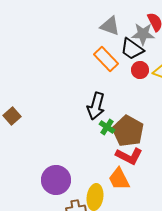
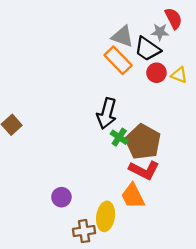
gray triangle: (110, 26) -> (123, 36), moved
gray star: (143, 34) -> (160, 32), size x0.7
purple circle: (56, 180) -> (61, 197), size x0.6

